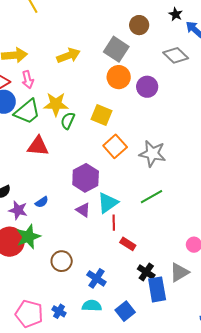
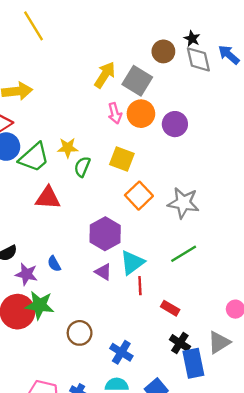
black star: (176, 14) -> (192, 39), moved
gray diamond: (176, 55) -> (198, 59), moved, turned 35
yellow arrow: (69, 56) -> (105, 75), moved, turned -35
pink arrow: (28, 80) -> (115, 113), moved
yellow star: (56, 104) -> (68, 148), size x0.7
blue semicircle: (42, 202) -> (54, 264), turned 96
green star: (28, 237) -> (39, 305), turned 30
red rectangle: (128, 244) -> (170, 308), moved

